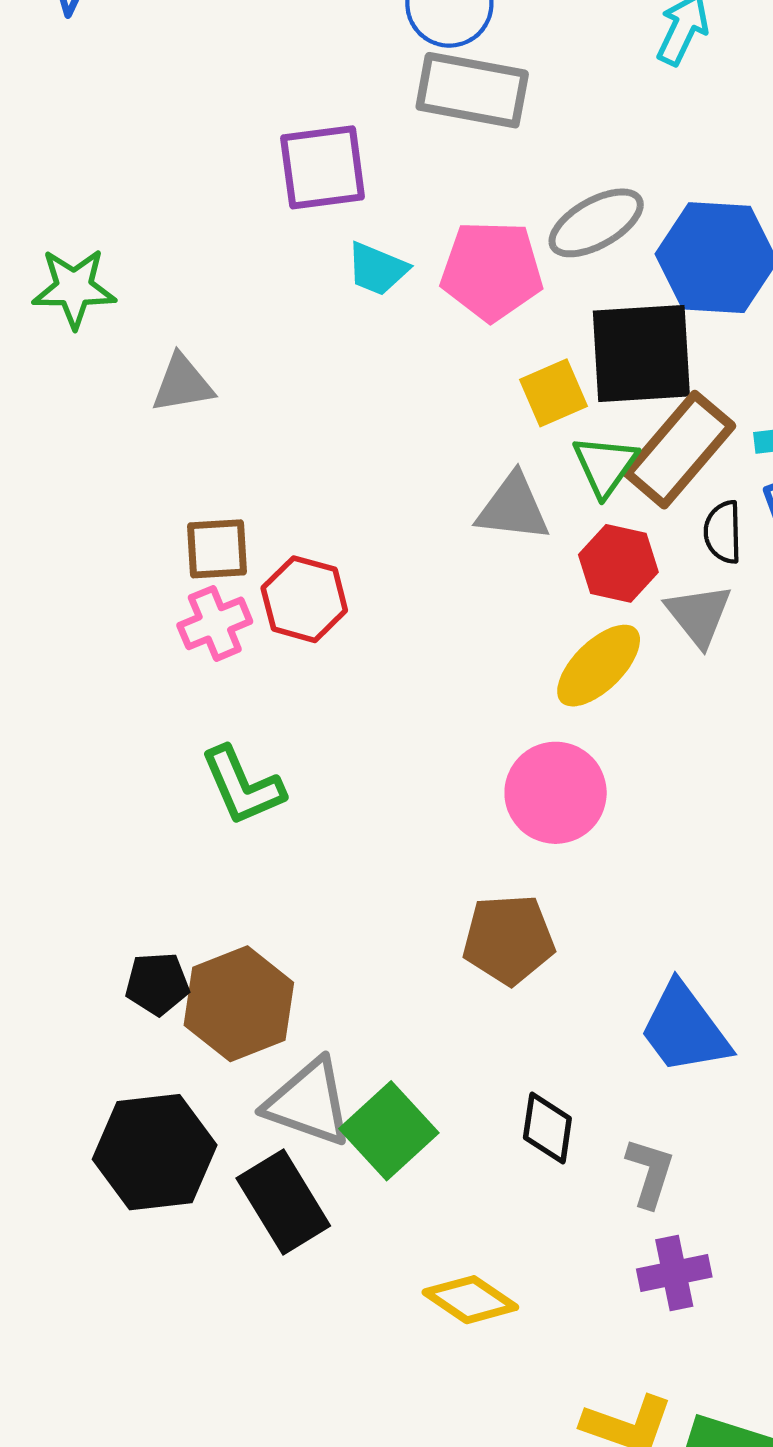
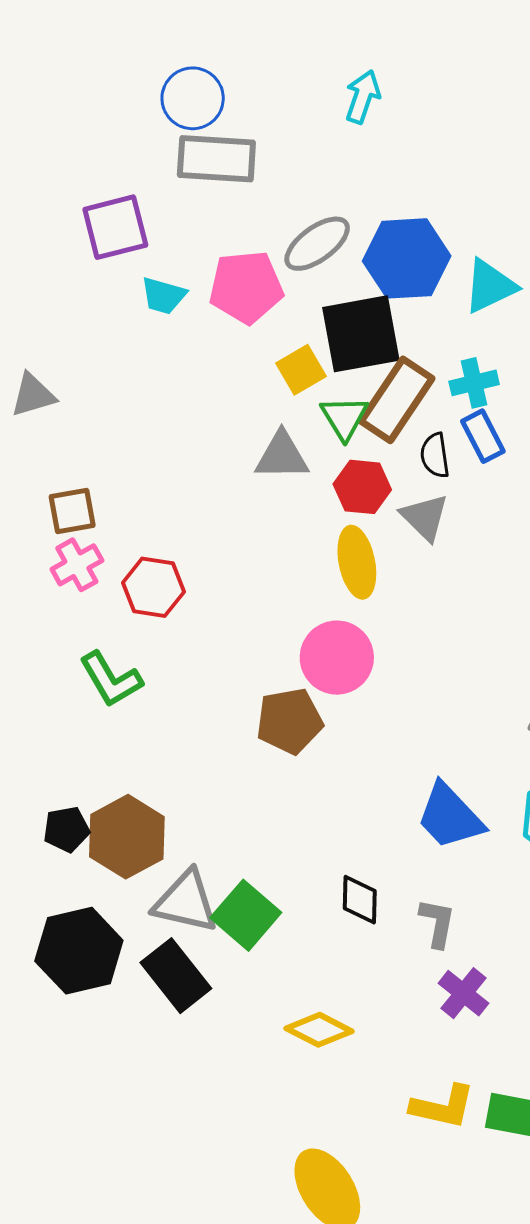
red hexagon: (304, 599) -> (153, 587), moved
yellow ellipse: (599, 666) -> (357, 562), turned -50
brown pentagon: (509, 939) -> (290, 721), moved
purple cross: (674, 1273) -> (463, 993), turned -33

